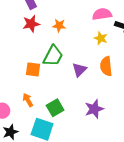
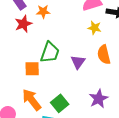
orange star: (59, 26) -> (43, 12), moved
orange arrow: (28, 100) -> (32, 100), size x1.6

